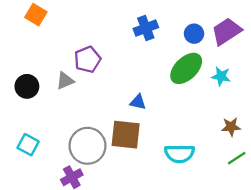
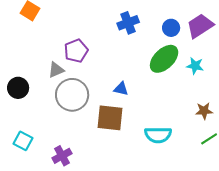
black circle: (27, 86) -> (18, 88), moved
cyan square: (28, 145) -> (23, 141), moved
gray circle: (87, 146) -> (72, 95), moved

